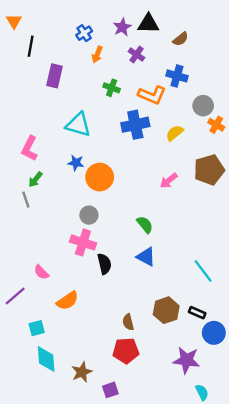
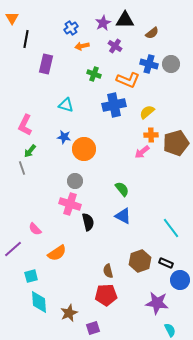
orange arrow: (97, 55) -> (82, 46), turned 56
gray circle: (203, 106) -> (171, 64), moved
cyan triangle: (78, 125) -> (66, 105), size x0.7
orange cross: (216, 125) -> (151, 135), moved, turned -32

